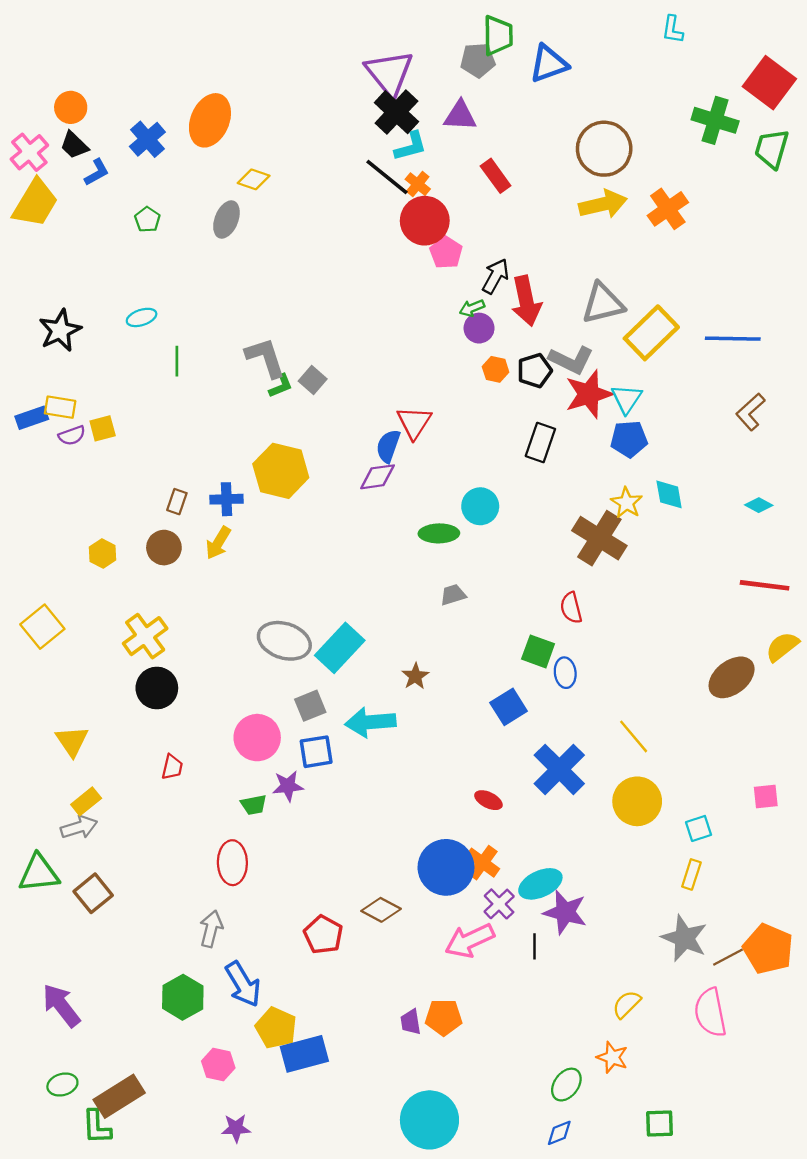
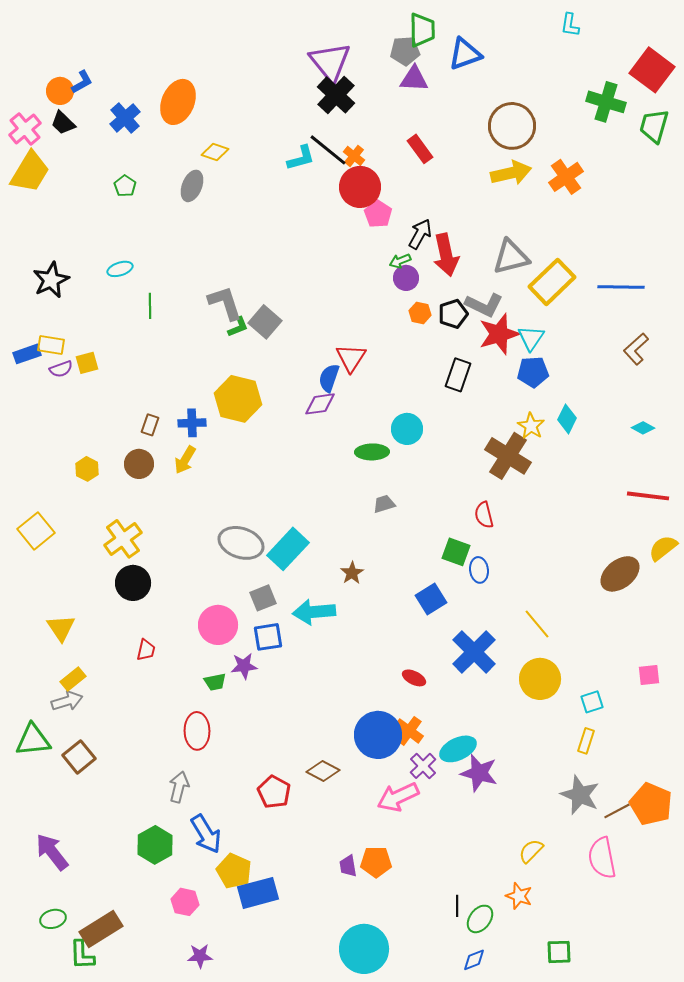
purple triangle: (460, 116) -> (414, 79), moved
cyan L-shape: (411, 146) -> (301, 158), moved
blue L-shape: (97, 172) -> (82, 82), moved
gray square: (313, 380) -> (265, 322), size x1.4
cyan diamond: (669, 494) -> (567, 419), turned 36
black line: (534, 946) -> (457, 906), moved

